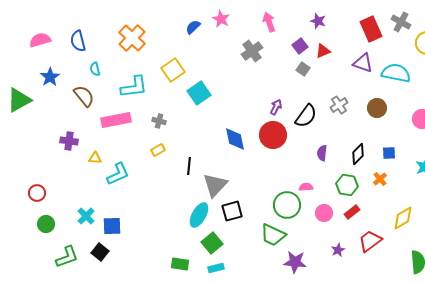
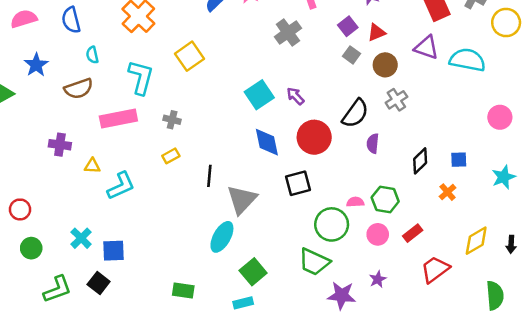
cyan L-shape: (134, 87) -> (141, 77), turned -68
cyan square: (199, 93) -> (259, 95), moved
brown semicircle: (84, 96) -> (79, 89), turned 110
purple arrow: (276, 107) -> (295, 96), moved, turned -70
brown circle: (377, 108) -> (385, 65), moved
purple semicircle: (322, 153) -> (373, 143), moved
green hexagon: (347, 185) -> (385, 200), moved
black square: (232, 211) -> (298, 183), moved
green square: (212, 243) -> (253, 272), moved
purple star: (338, 250) -> (378, 279), moved
green rectangle: (180, 264) -> (183, 290), moved

